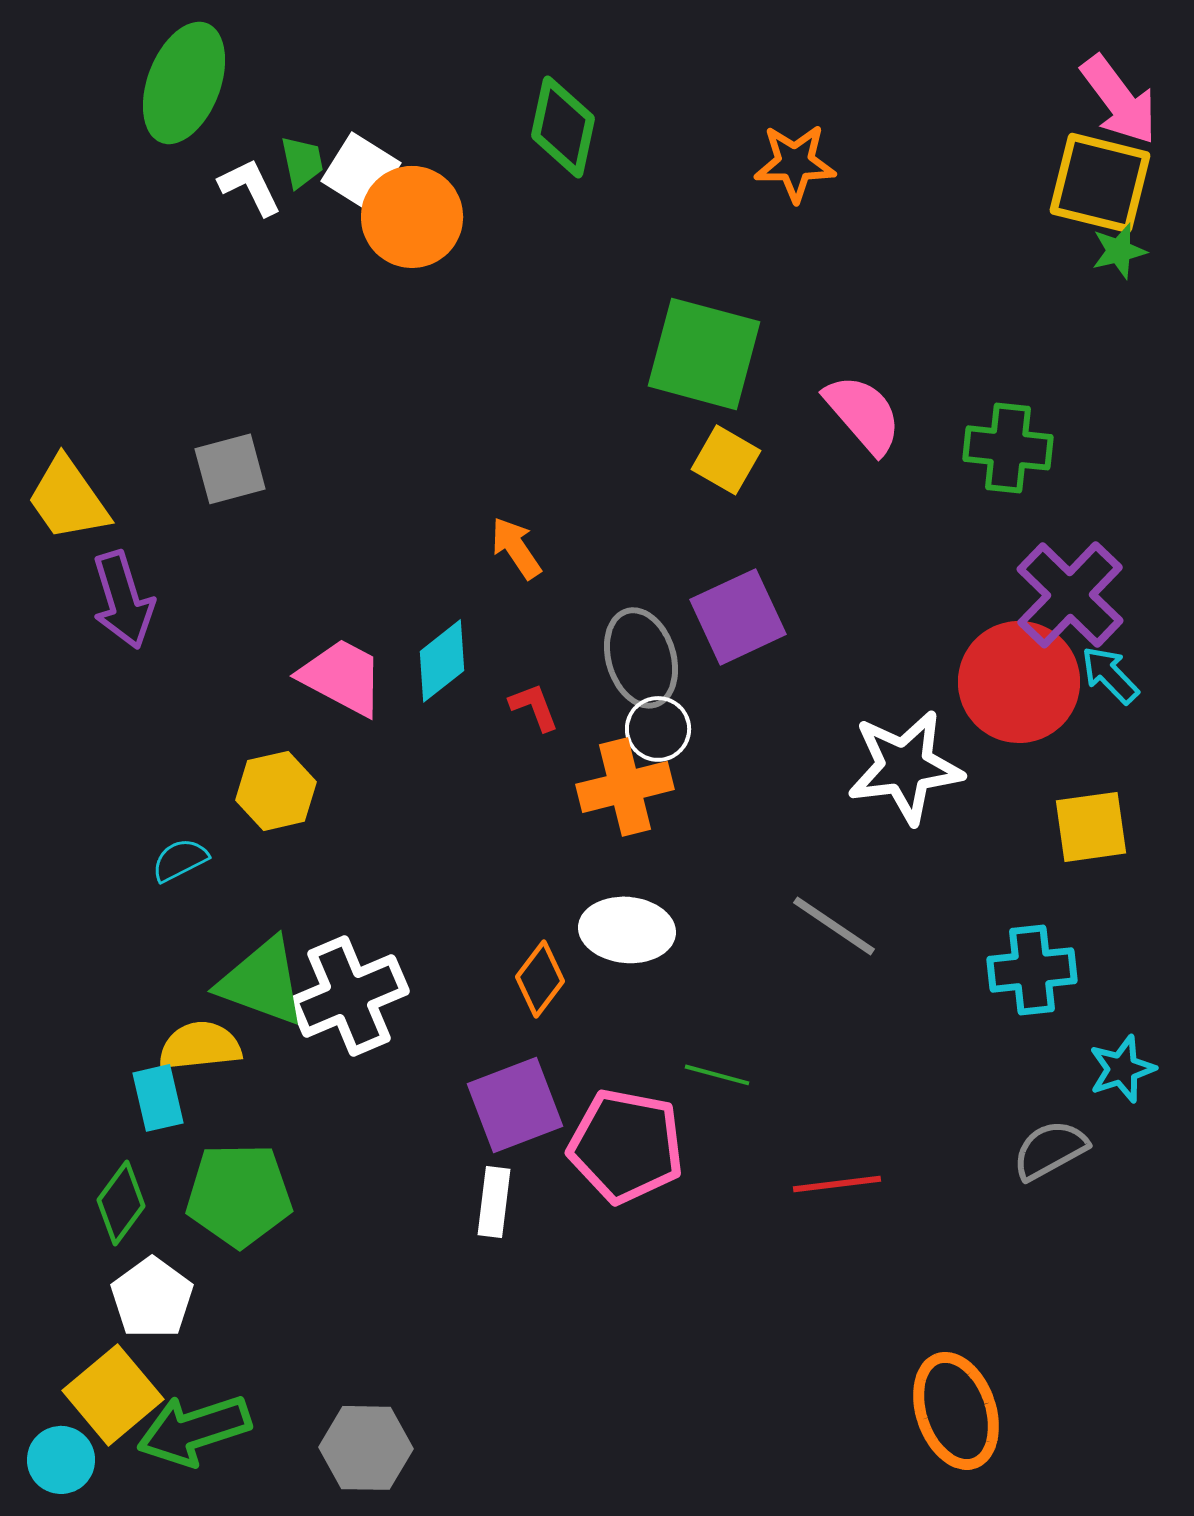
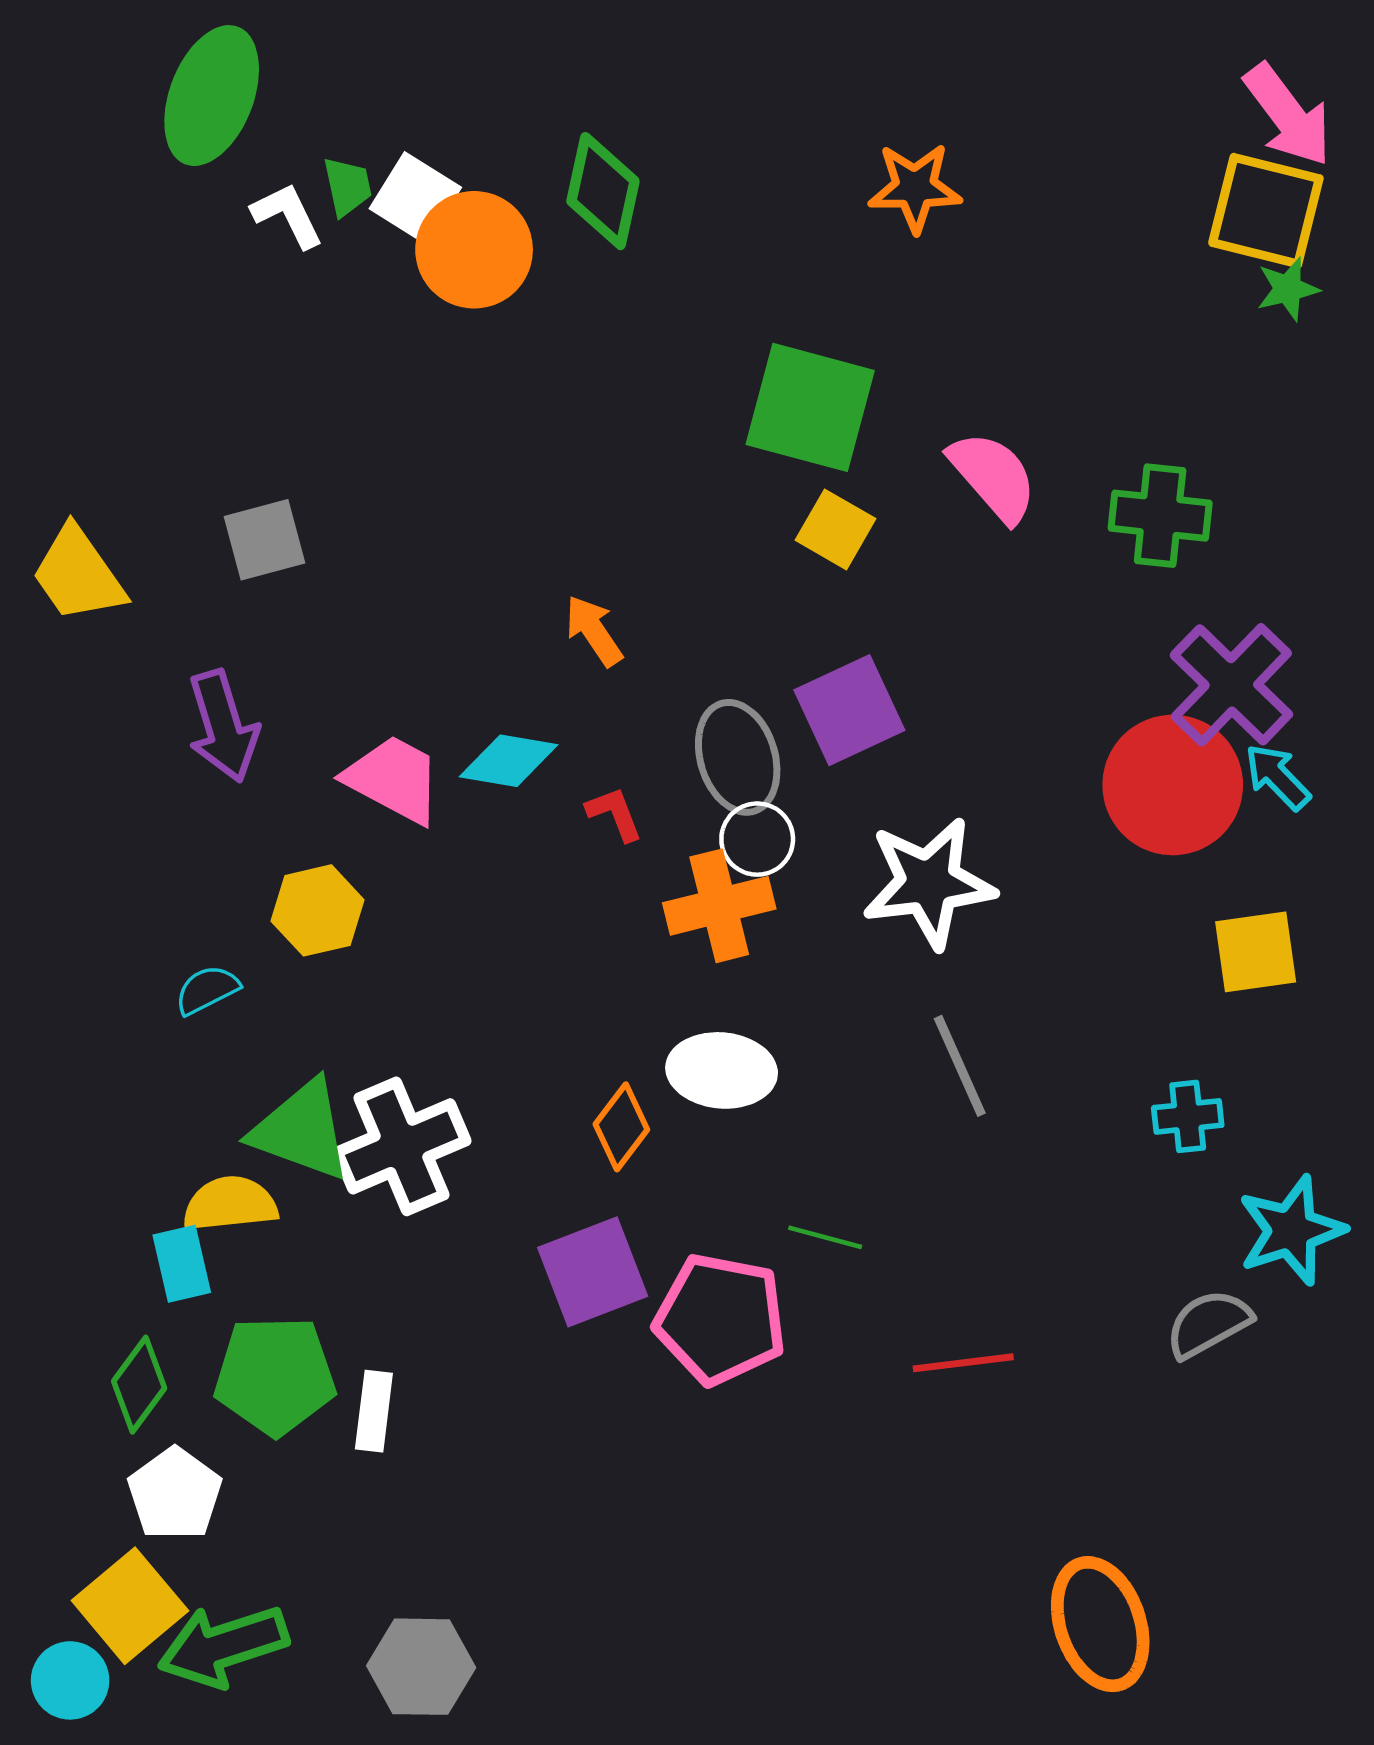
green diamond: (563, 127) -> (603, 191), moved
purple arrow: (123, 600) -> (223, 726), moved
cyan diamond: (442, 661) -> (509, 761), turned 48
white star: (905, 767) -> (929, 883), moved
gray line: (834, 926) -> (960, 1066), turned 32
cyan cross: (1032, 970) -> (1188, 1116), size x0.7
cyan star: (1122, 1069) -> (1291, 1230), size x1.4
white rectangle: (494, 1202) -> (374, 1411), moved

